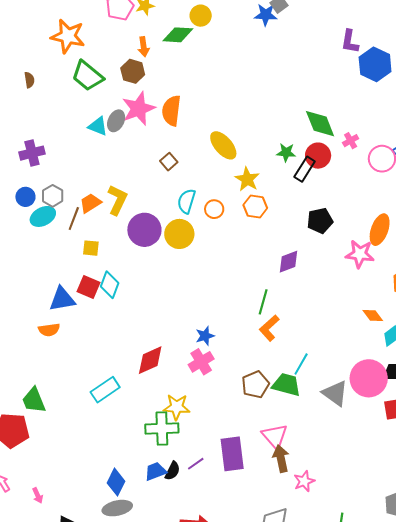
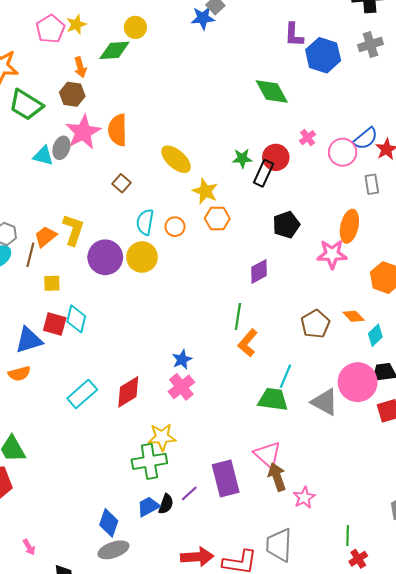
green diamond: (320, 124) -> (272, 91), moved
brown pentagon: (255, 385) -> (315, 324), moved
cyan rectangle: (105, 390) -> (82, 394), moved

